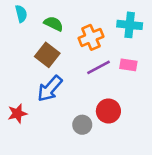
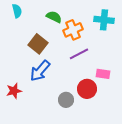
green semicircle: (54, 24) -> (54, 17), moved
pink rectangle: (128, 65) -> (103, 74), moved

